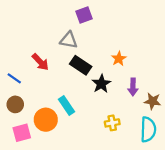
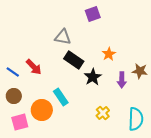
purple square: (84, 15) -> (93, 14), moved
red arrow: (40, 62) -> (34, 67), moved
brown star: (153, 101) -> (140, 71), moved
yellow cross: (112, 123) -> (103, 113), turned -32

